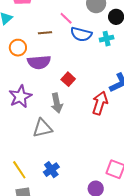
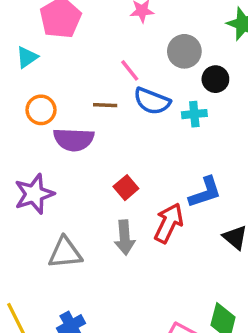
brown line: (45, 33) -> (105, 105), moved
red square: (68, 79) -> (126, 188), moved
gray arrow: (57, 103) -> (125, 238), moved

